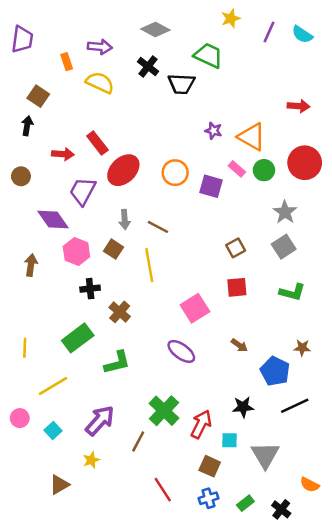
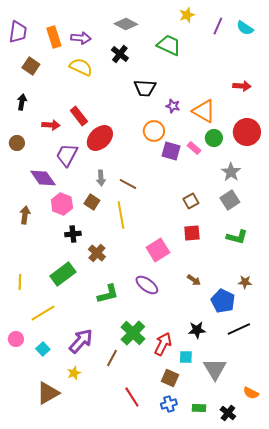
orange rectangle: (67, 62) -> (54, 37), moved, size x1.5
black trapezoid: (181, 84) -> (145, 88), moved
brown square: (38, 96) -> (31, 66), moved
pink rectangle: (237, 169) -> (194, 148), moved
orange circle: (175, 173) -> (154, 131), moved
green L-shape: (117, 363) -> (108, 294), moved
brown triangle: (59, 485) -> (48, 393), size x1.4
green rectangle: (245, 503) -> (199, 408), turned 40

